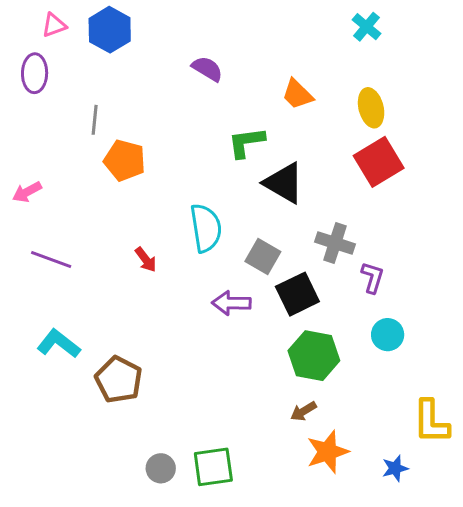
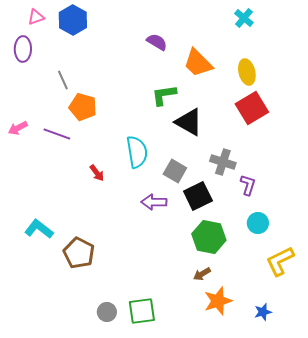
purple semicircle: (207, 69) -> (157, 42), moved
orange trapezoid: (297, 94) -> (198, 63), size x1.4
gray line: (95, 120) -> (63, 80), turned -30
purple line: (51, 260) -> (57, 134), moved
yellow L-shape: (431, 422) -> (280, 261), moved, turned 64

